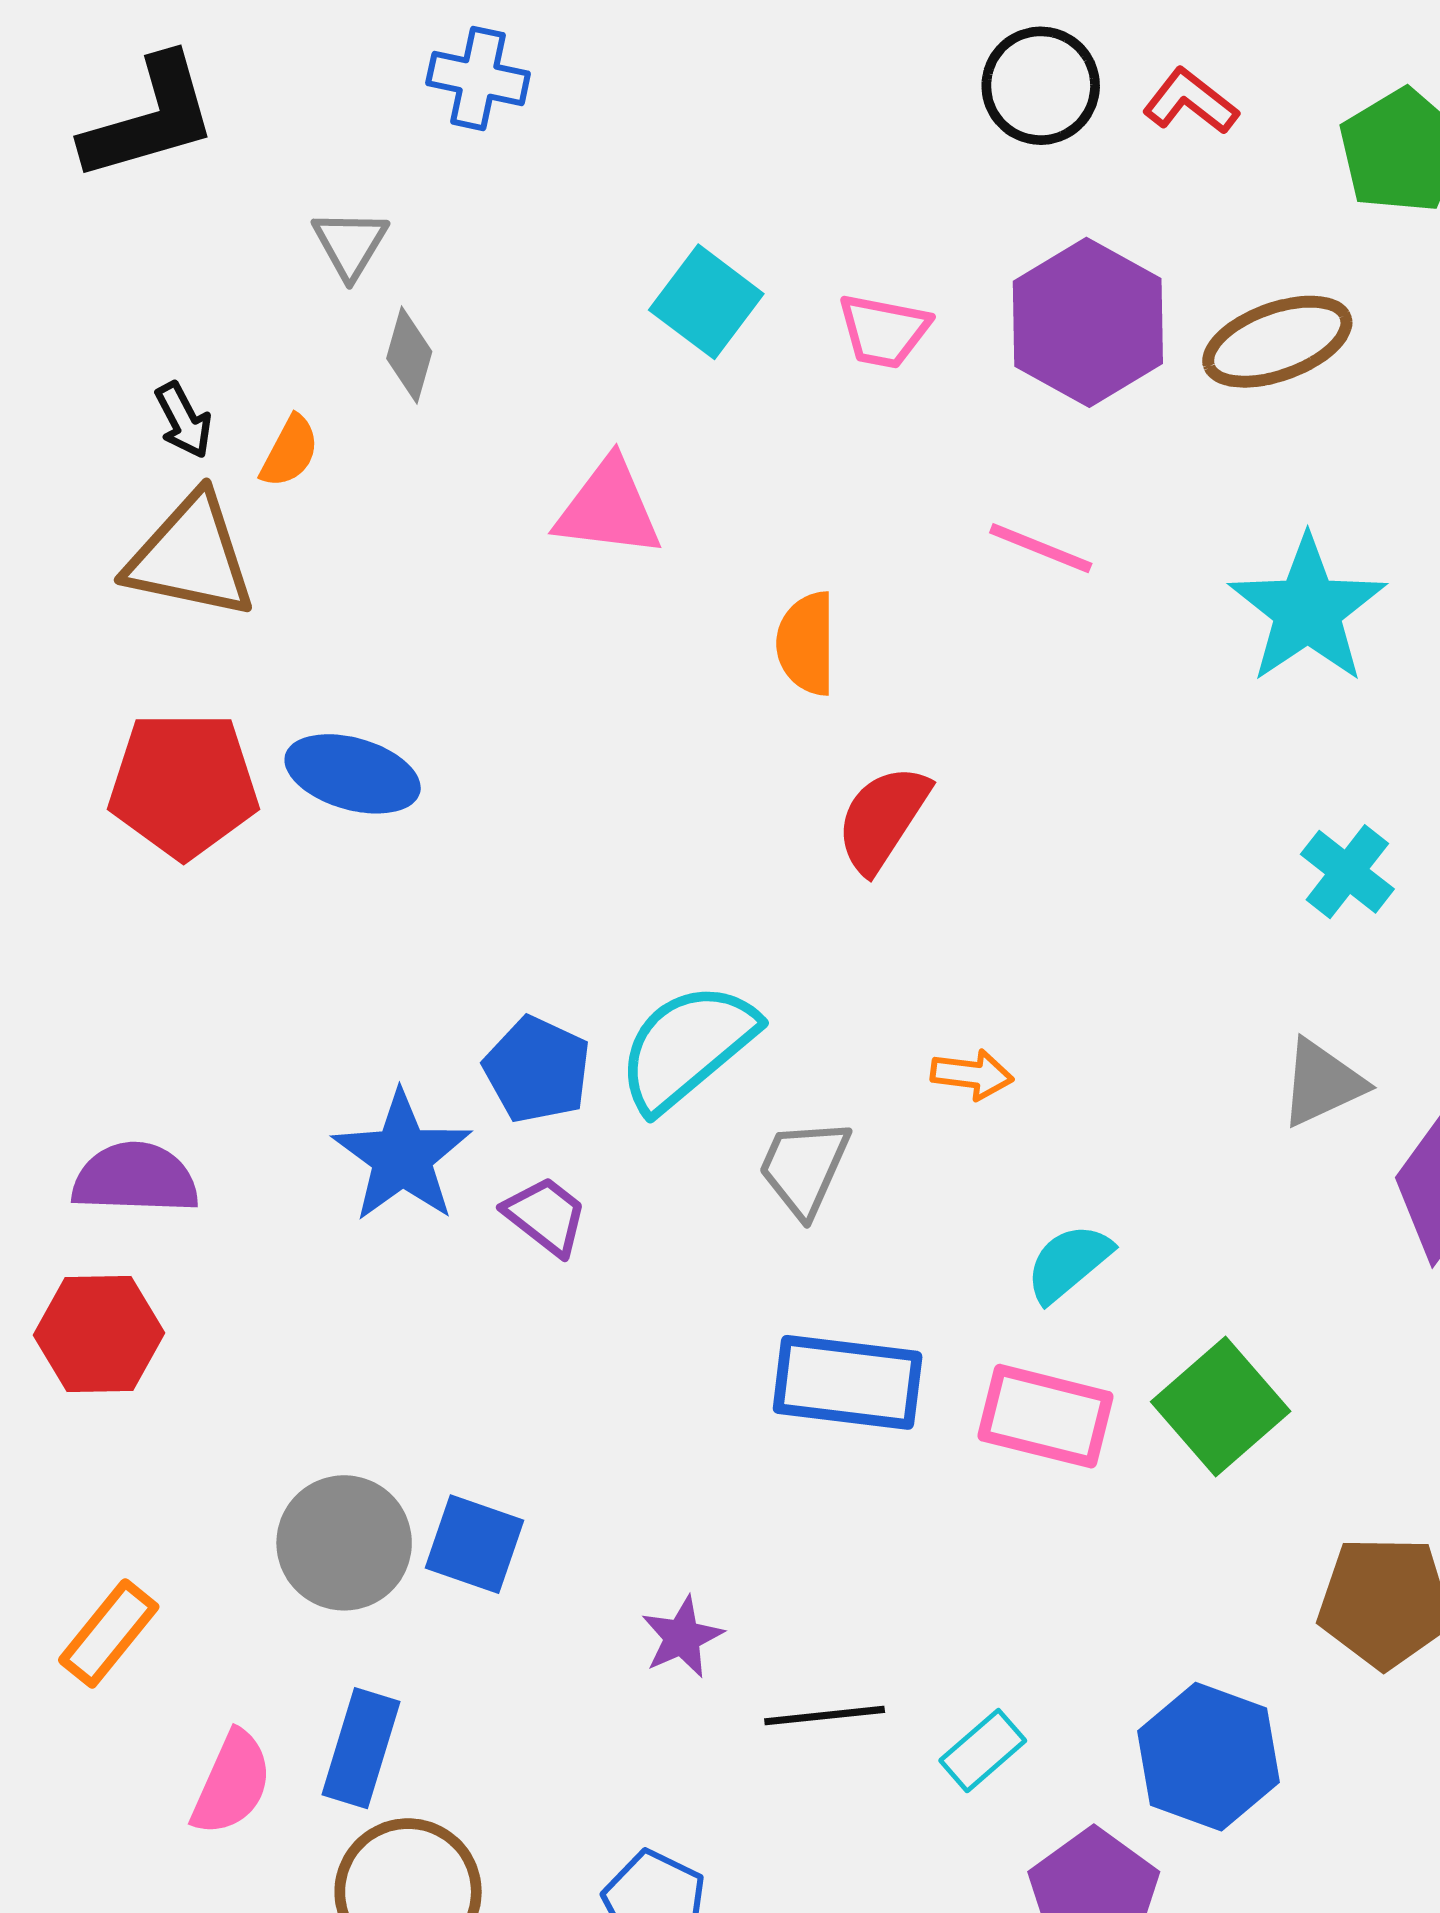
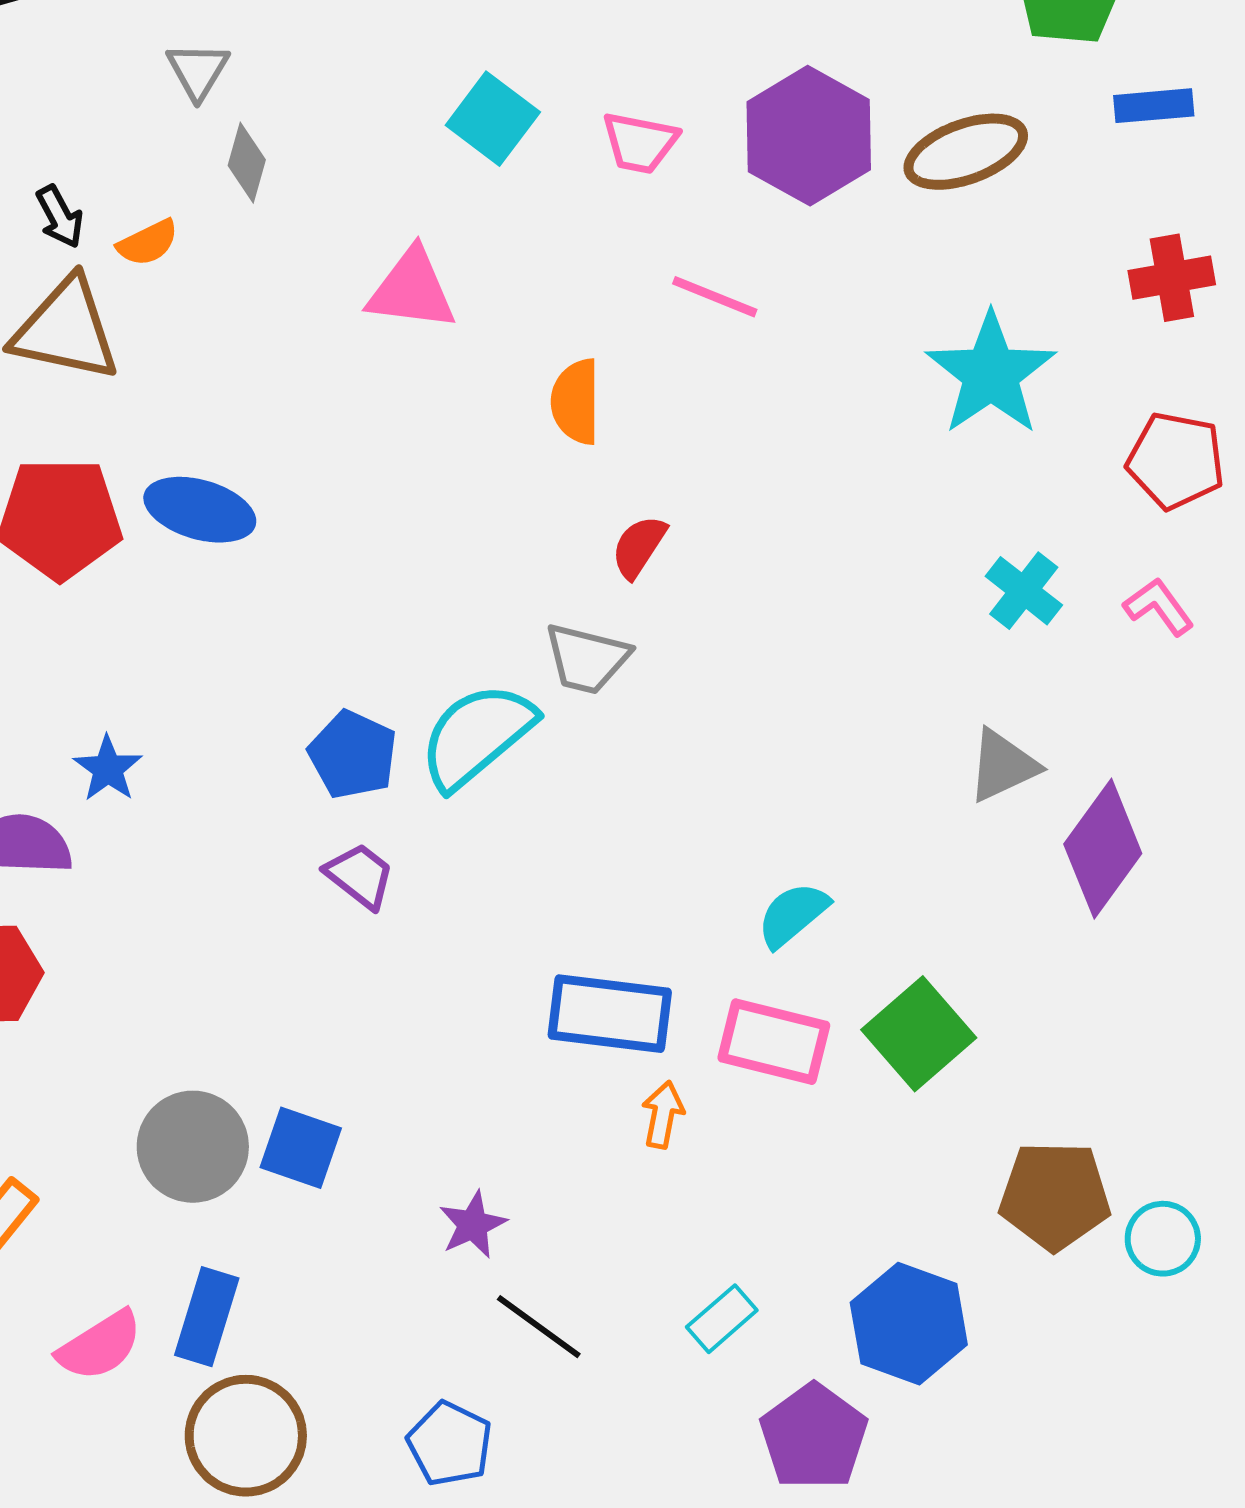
orange semicircle: (290, 452) -> (148, 243), turned 36
pink line: (1041, 548) -> (715, 297), moved
red semicircle: (883, 819) -> (639, 547), size x0.7
orange arrow: (972, 1075) -> (663, 1115), moved, turned -86
blue star: (402, 1157) -> (108, 769), moved, size x0.6
gray trapezoid: (804, 1167) -> (587, 659), moved, turned -100
black line: (825, 1716) -> (539, 1327), moved, turned 42
pink semicircle: (232, 1783) -> (100, 1346), turned 34

